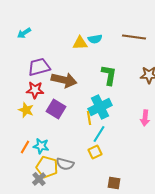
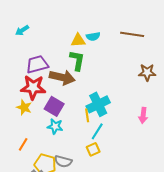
green L-shape: (109, 75) -> (77, 60), moved
red star: (35, 90) -> (33, 87), size x1.4
cyan star: (41, 146) -> (55, 126), moved

